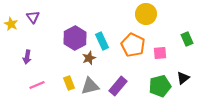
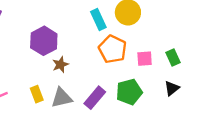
green rectangle: (187, 39) -> (173, 57), moved
cyan rectangle: (102, 41) -> (98, 20), moved
green pentagon: (160, 86) -> (129, 92), moved

